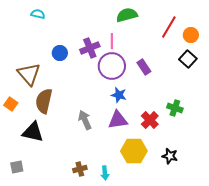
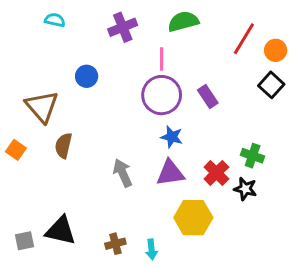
purple cross: (90, 48) -> (123, 27), moved
brown semicircle: (44, 101) -> (63, 146), size x0.7
black triangle: (33, 132) -> (61, 231), moved
black star: (170, 156) -> (245, 189), moved

